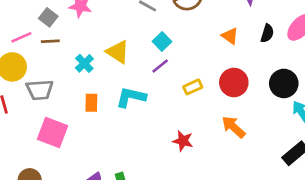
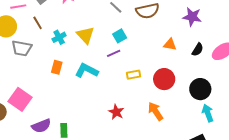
orange triangle: (230, 36) -> (170, 44), turned -40
brown line: (50, 41) -> (38, 23), moved, turned 48
pink square: (52, 133) -> (20, 99), moved

